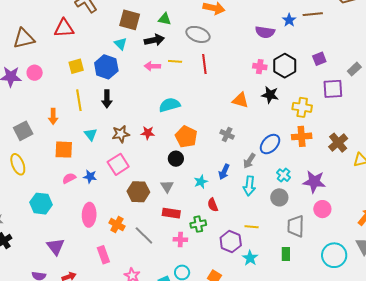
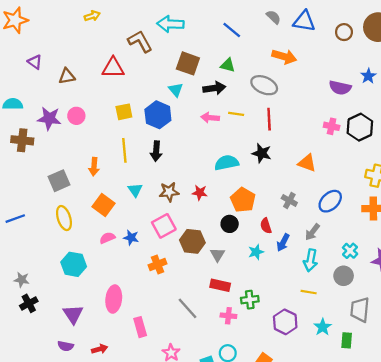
brown triangle: (24, 38) -> (67, 76), size x0.7
black star: (270, 95) -> (262, 153), moved
blue ellipse: (270, 144) -> (330, 201), moved
orange square: (64, 150) -> (104, 205), turned 30
yellow ellipse: (18, 164) -> (64, 218), moved
brown hexagon: (138, 192) -> (192, 241), moved
red semicircle: (213, 205) -> (266, 226), moved
pink ellipse: (89, 215) -> (114, 299), moved
orange cross: (117, 225) -> (158, 264), moved, turned 35
yellow line: (252, 227) -> (309, 292), moved
purple triangle: (56, 247) -> (73, 314), moved
cyan star: (250, 258) -> (323, 327), moved

